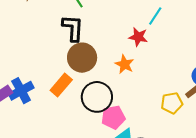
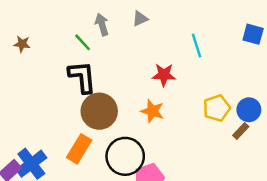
cyan line: (155, 16) -> (196, 46), moved, turned -42
yellow pentagon: (172, 103) -> (217, 108), moved

